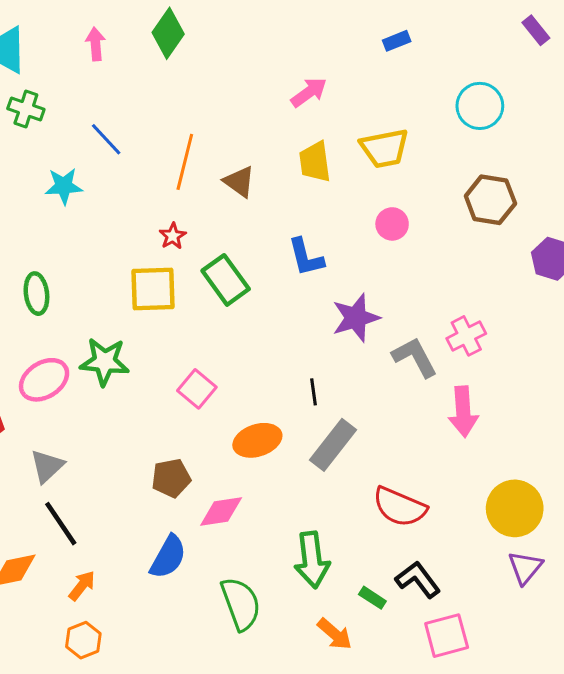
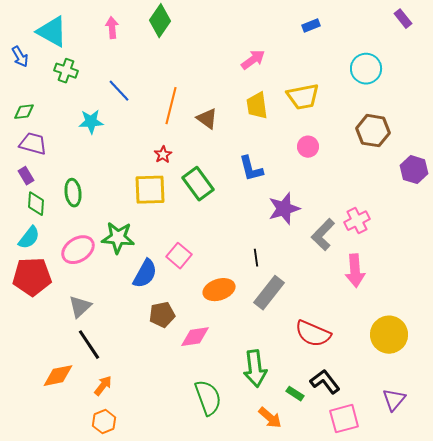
gray L-shape: (415, 357) -> (323, 235), turned -108
blue semicircle: (168, 557) -> (145, 274), moved
purple triangle: (525, 567) -> (394, 400), moved

